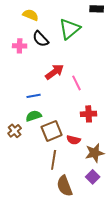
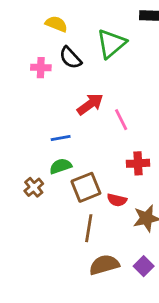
purple square: (93, 177) -> (144, 266), moved
brown semicircle: (65, 186) -> (104, 265), turned 95

